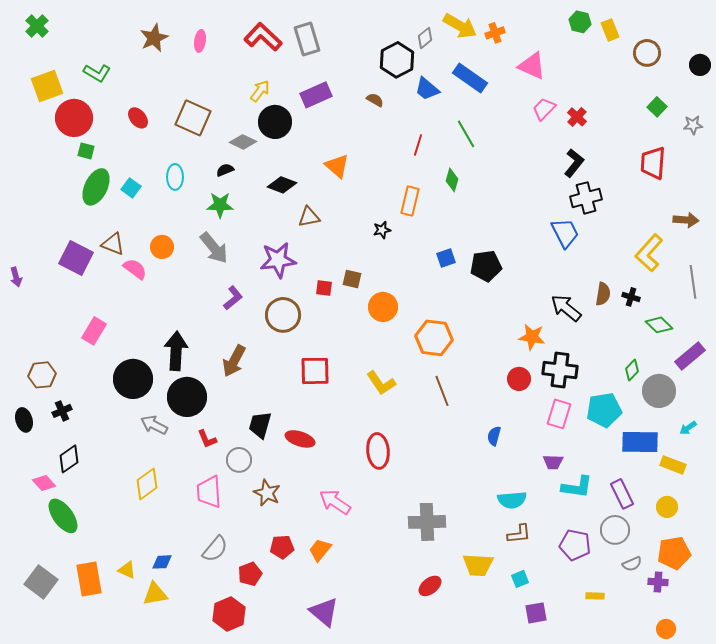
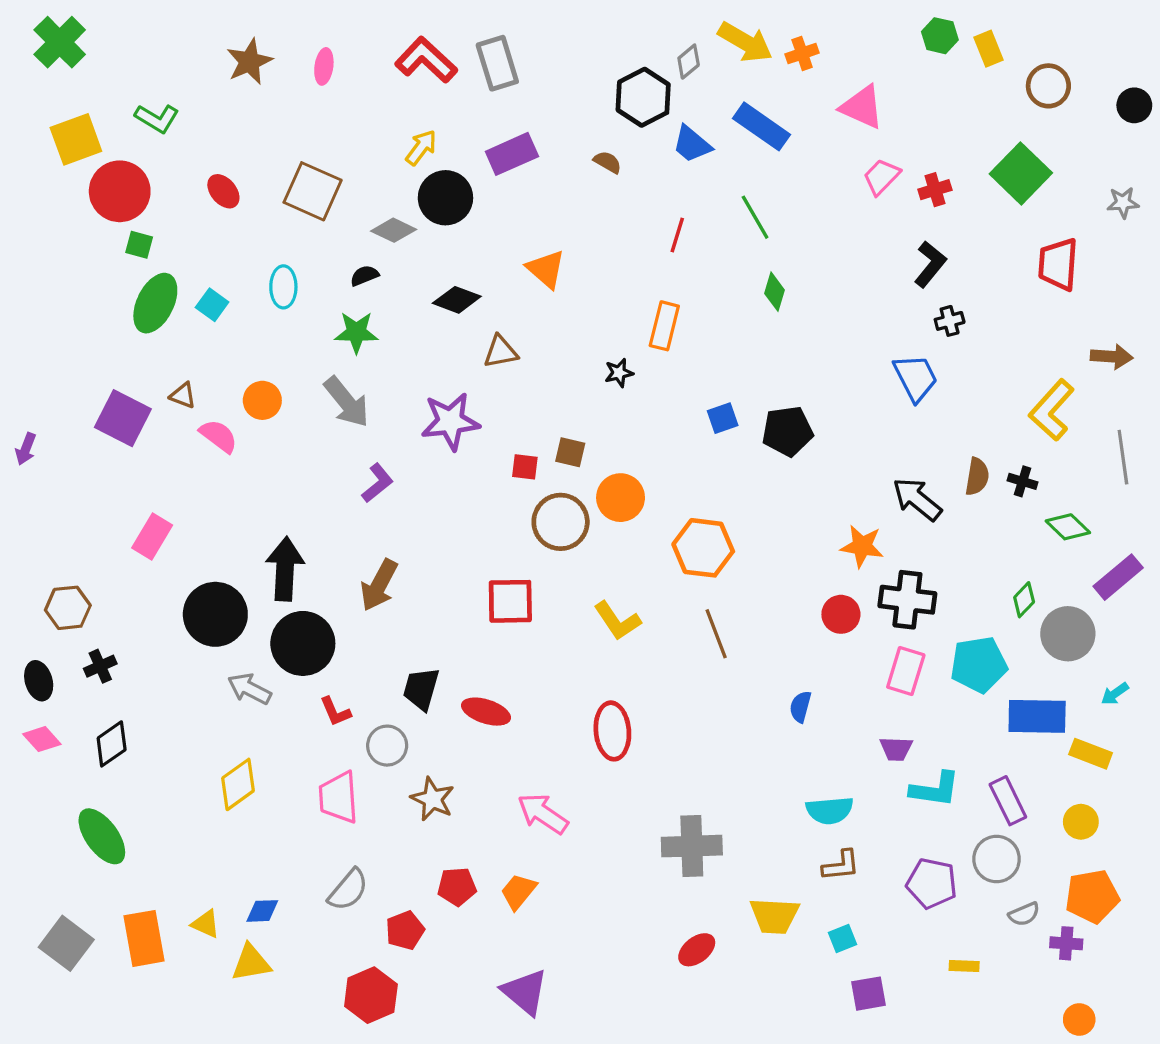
green cross: (37, 26) -> (60, 42), size x1.4
green square: (657, 107) -> (1021, 173), moved, size x1.8
red cross: (577, 117) -> (935, 190), turned 30
green diamond: (452, 180) -> (774, 292), moved
black cross: (586, 198) -> (950, 321), size x0.6
brown triangle: (113, 244) -> (183, 395), size x0.7
purple arrow: (16, 277) -> (26, 449), turned 36
brown circle: (283, 315) -> (561, 522), moved
pink diamond: (44, 483) -> (42, 739), moved

